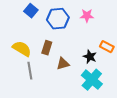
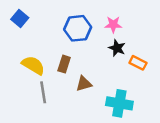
blue square: (31, 11) -> (20, 18), moved
black star: (90, 57) -> (117, 48), moved
cyan cross: (92, 80) -> (119, 103), turned -30

